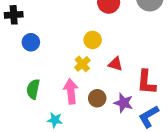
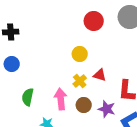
blue circle: (31, 42) -> (12, 64), moved
yellow cross: (82, 64) -> (80, 81), moved

